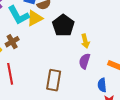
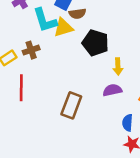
black pentagon: (63, 25) -> (95, 43), turned -30
purple semicircle: (85, 61) -> (112, 90), turned 49

